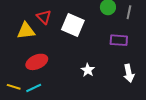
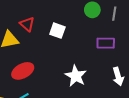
white square: (73, 25) -> (57, 31), size x0.7
white star: (88, 70) -> (76, 76), size x1.5

